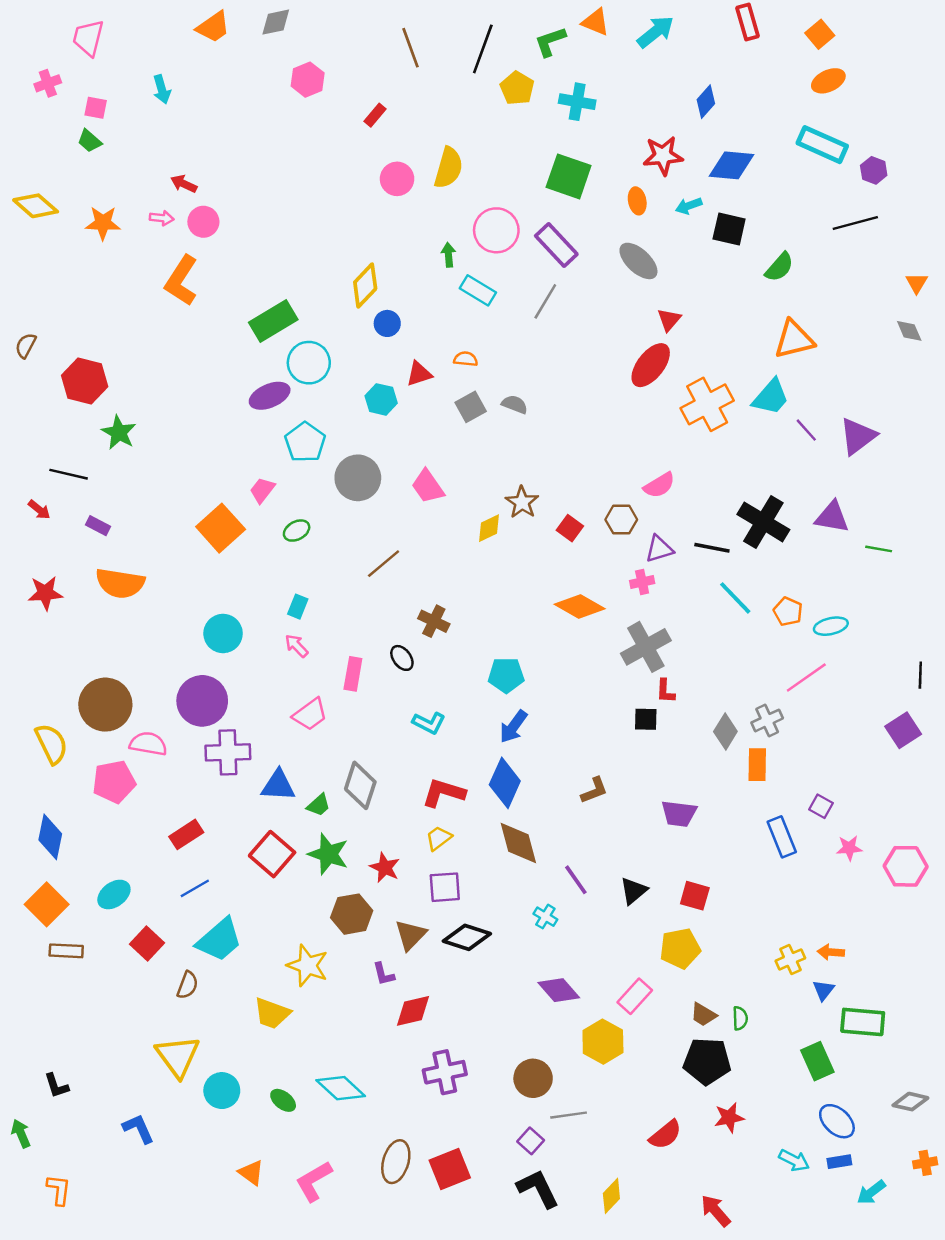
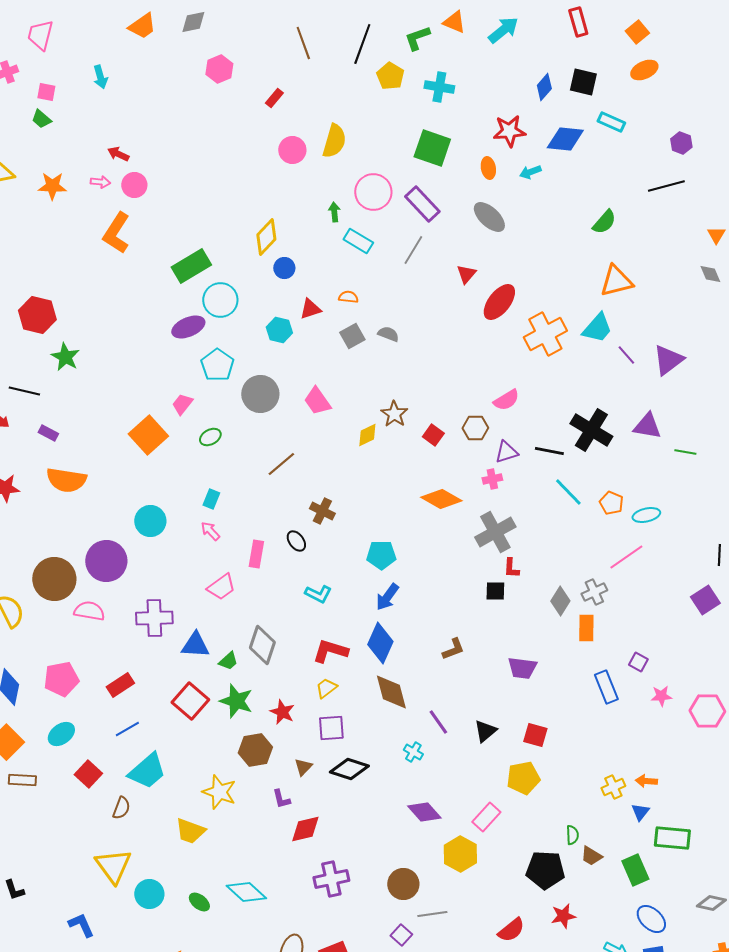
cyan rectangle: (822, 145) -> (611, 122), moved, size x0.7
black square: (729, 229) -> (583, 82), moved
red triangle: (669, 320) -> (466, 274), moved
purple circle: (202, 701) -> (106, 561), moved
pink pentagon: (114, 782) -> (61, 679), moved
brown triangle: (411, 935) -> (303, 767), size x0.7
brown trapezoid: (703, 1015) -> (591, 856), moved

